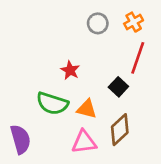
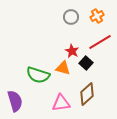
red line: (138, 58) -> (100, 42), turned 40
red star: (70, 70) -> (72, 51), moved
orange triangle: (87, 109) -> (63, 68), moved

